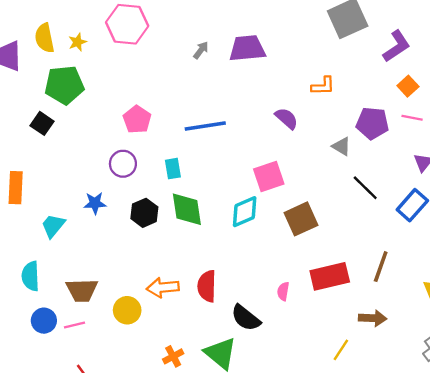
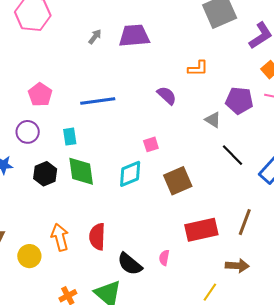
pink square: (269, 176) -> (151, 144), size x0.6
orange arrow: (163, 288) -> (60, 237), turned 80
pink semicircle: (283, 291) -> (164, 258), moved

